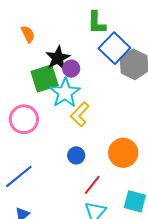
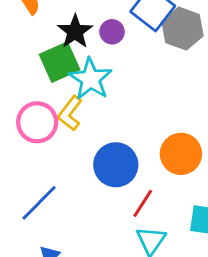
purple circle: (71, 69) -> (112, 32), moved
yellow L-shape: (80, 114) -> (70, 113), moved
blue circle: (76, 155) -> (116, 165), size x1.8

